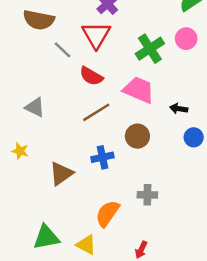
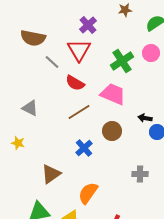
black arrow: (179, 109) -> (145, 118), moved
blue cross: (102, 157) -> (84, 148), turned -30
brown triangle: (61, 174) -> (51, 174), moved
gray cross: (147, 195) -> (140, 174), moved

